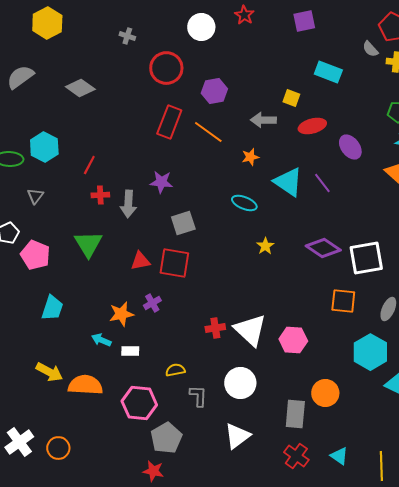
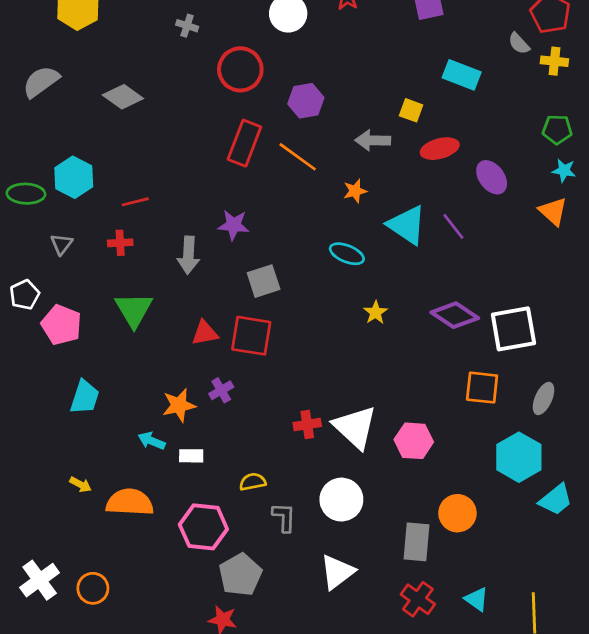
red line: (89, 165) -> (135, 202), turned 48
red cross: (100, 195) -> (120, 243), moved
yellow arrow: (49, 372) -> (81, 485), size x0.6

